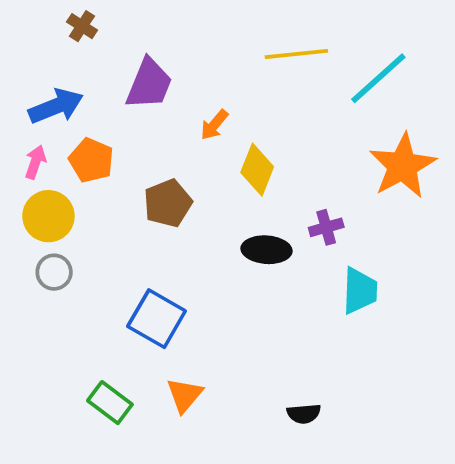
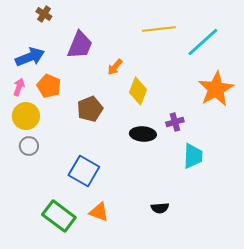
orange triangle: (185, 395) -> (99, 212), turned -50
green rectangle: (110, 403) -> (59, 216), size x1.4
black semicircle: (304, 414) -> (160, 208), moved

